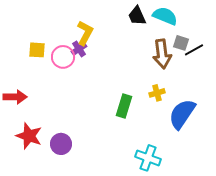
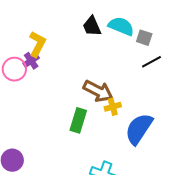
gray square: (181, 43) -> (144, 38), moved
brown arrow: (162, 54) -> (98, 91), moved, turned -56

